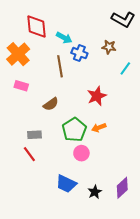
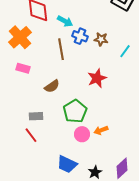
brown star: (109, 47) -> (101, 39), moved
orange arrow: (99, 128) -> (101, 130), moved

